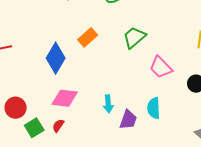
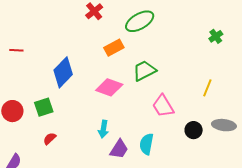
orange rectangle: (88, 37) -> (114, 48), moved
pink diamond: (65, 98) -> (109, 87), moved
green square: (34, 128) -> (44, 107), moved

